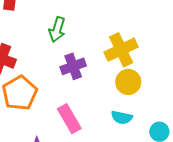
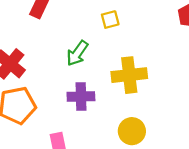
yellow cross: (121, 50) -> (129, 75), moved

